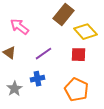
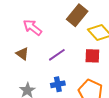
blue cross: (37, 79) -> (58, 84), moved

